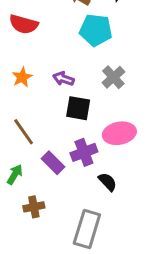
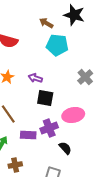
gray cross: (113, 77) -> (85, 77), moved
purple rectangle: (53, 163) -> (28, 135), turned -42

